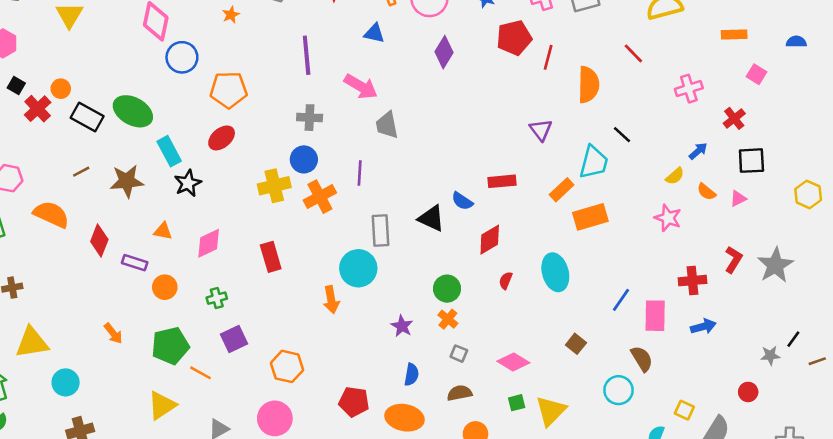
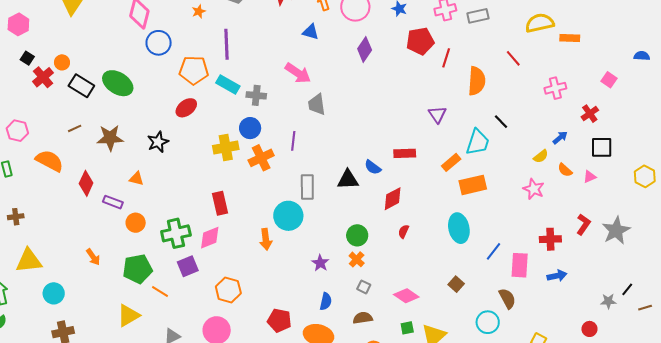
orange rectangle: (734, 34) -> (570, 38), moved
purple line: (307, 55) -> (227, 44), moved
cyan rectangle: (169, 151) -> (228, 84), moved, turned -35
black triangle: (431, 218) -> (348, 180), turned -30
pink diamond: (209, 243) -> (210, 238), moved
cyan ellipse: (555, 272) -> (459, 228), moved
green cross: (217, 298) -> (176, 233), size x1.8

